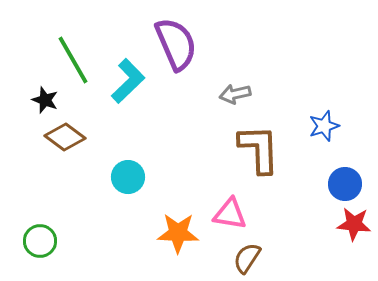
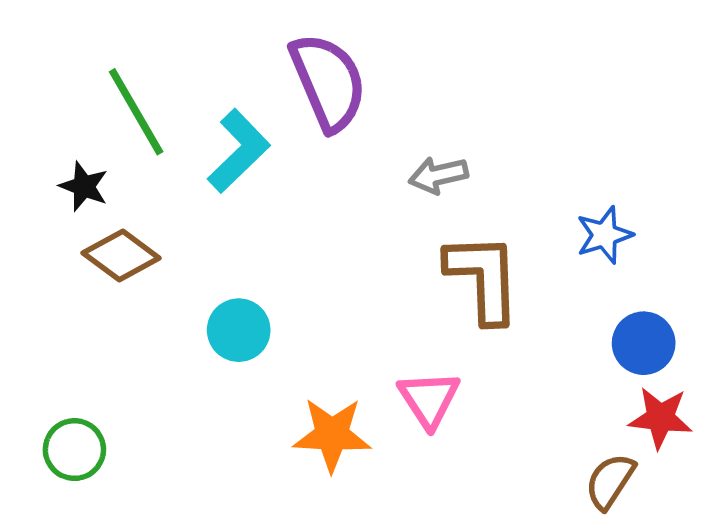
pink triangle: (230, 214) -> (429, 399), turned 48
brown semicircle: (247, 258) -> (610, 481), moved

